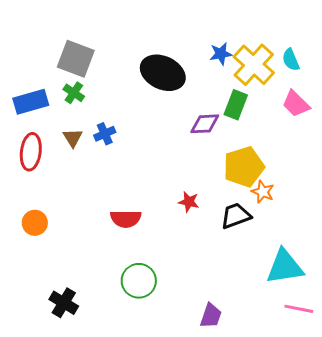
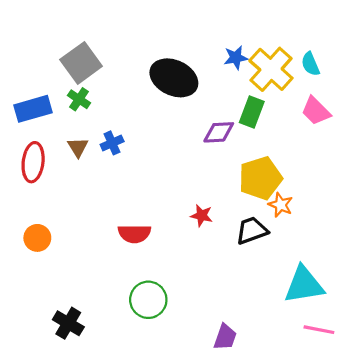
gray square: (76, 59) -> (81, 63), turned 33

